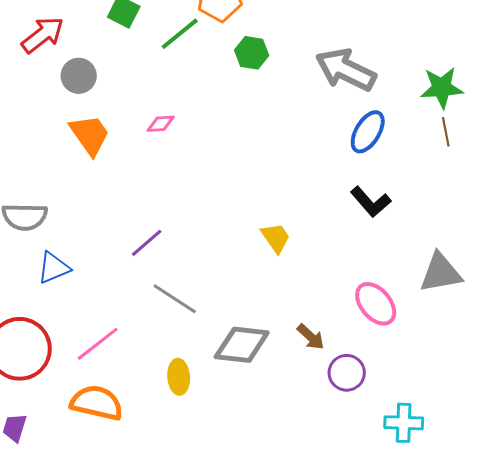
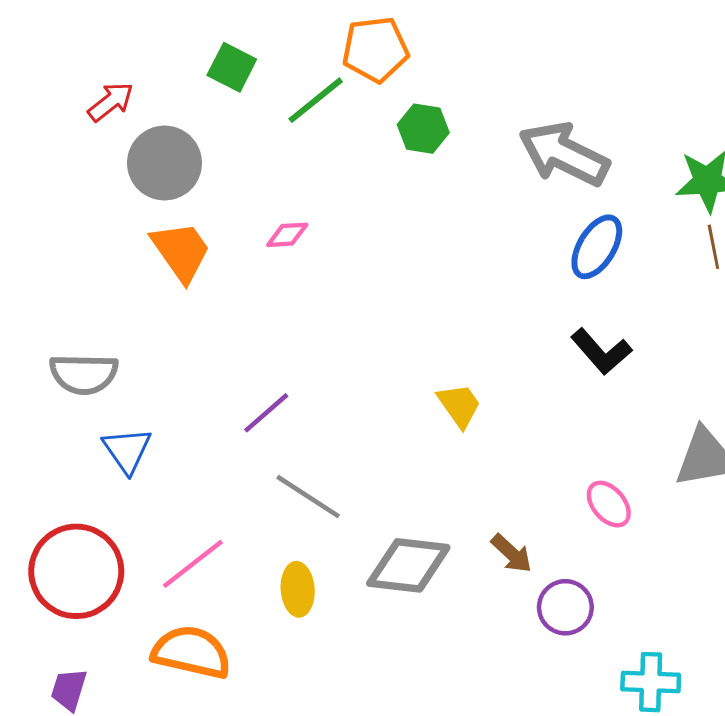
red arrow: (43, 35) -> (111, 102), size x0.7
gray circle: (79, 76) -> (165, 163), size x1.4
blue triangle: (54, 268) -> (127, 450), turned -42
pink ellipse: (376, 304) -> (609, 504), size x0.7
yellow ellipse: (179, 377) -> (298, 589), moved

